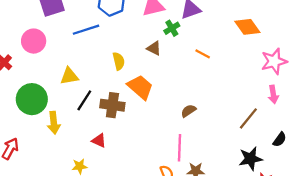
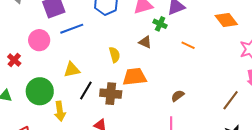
green cross: (172, 28) -> (160, 24), turned -32
blue line: (86, 30) -> (72, 29), moved
orange trapezoid: (140, 87) -> (135, 77), turned -45

